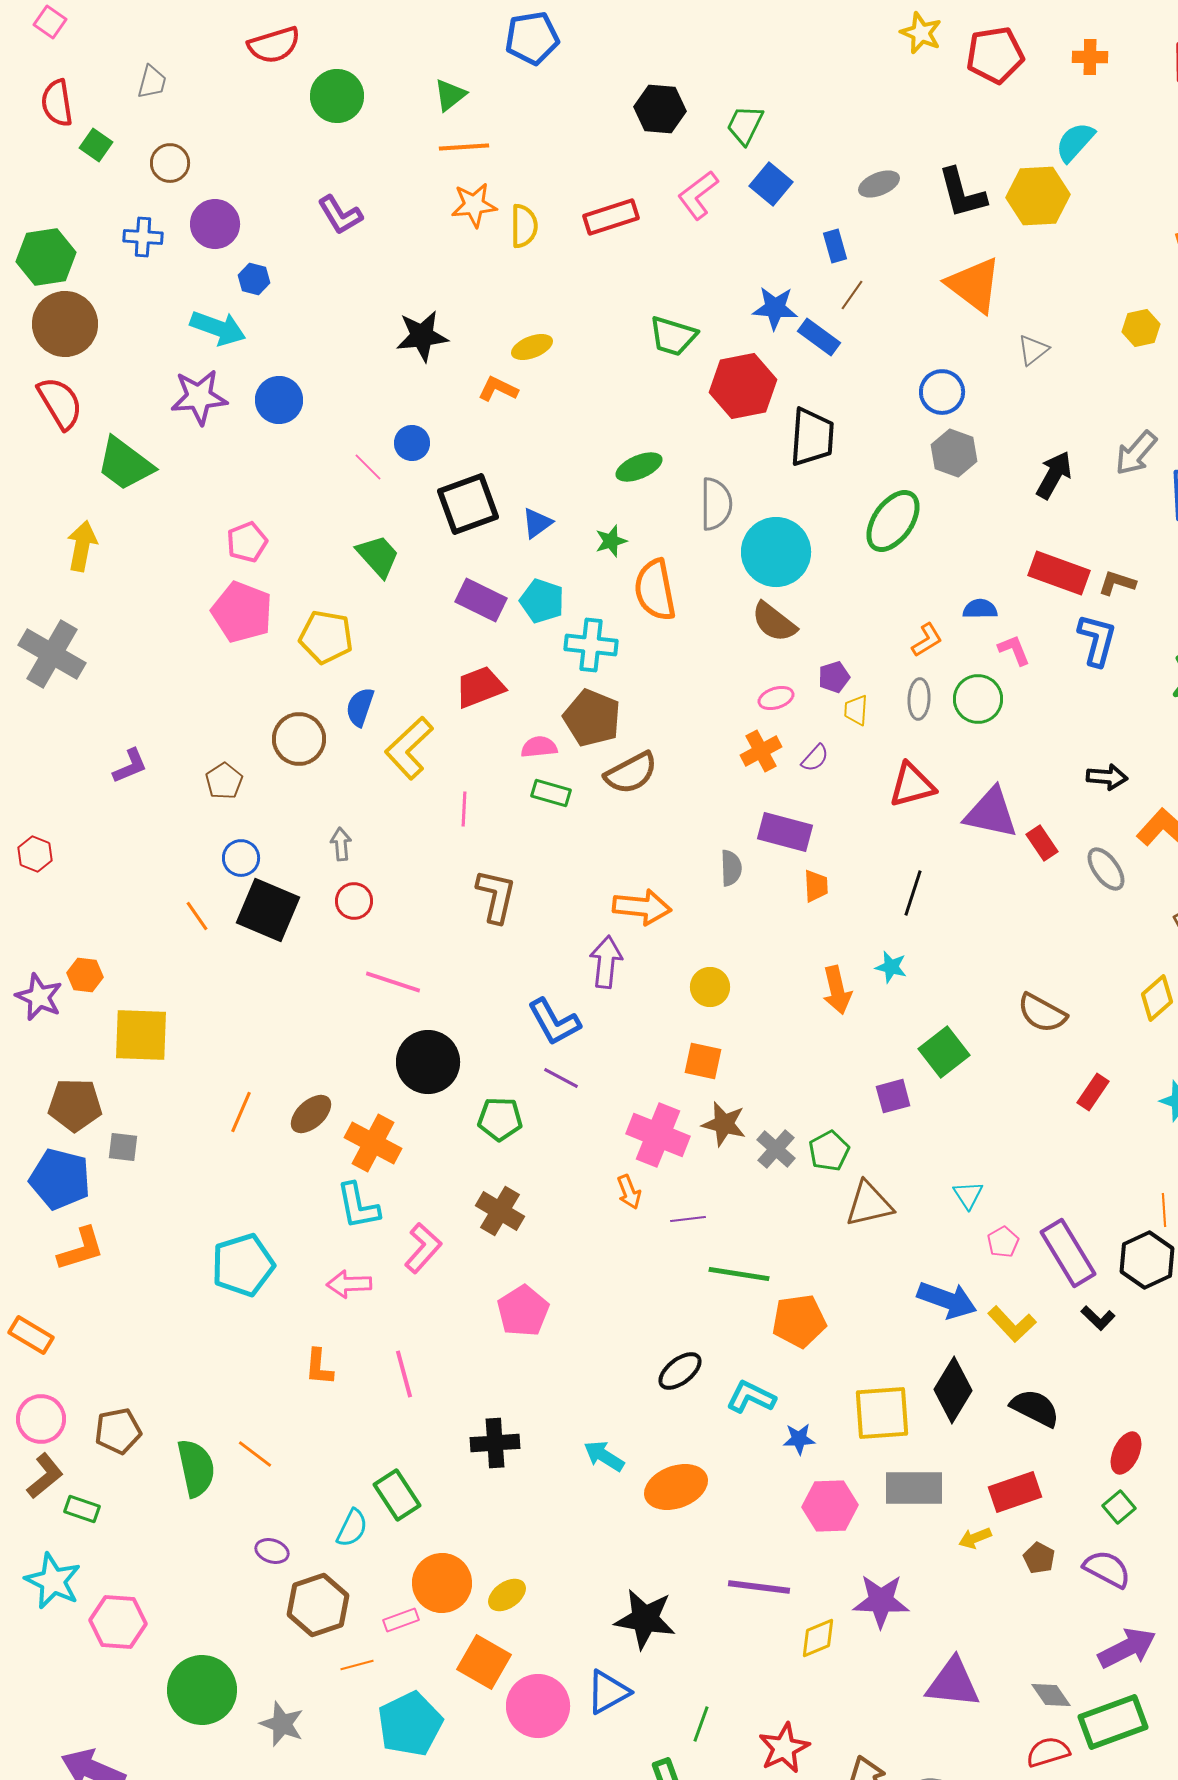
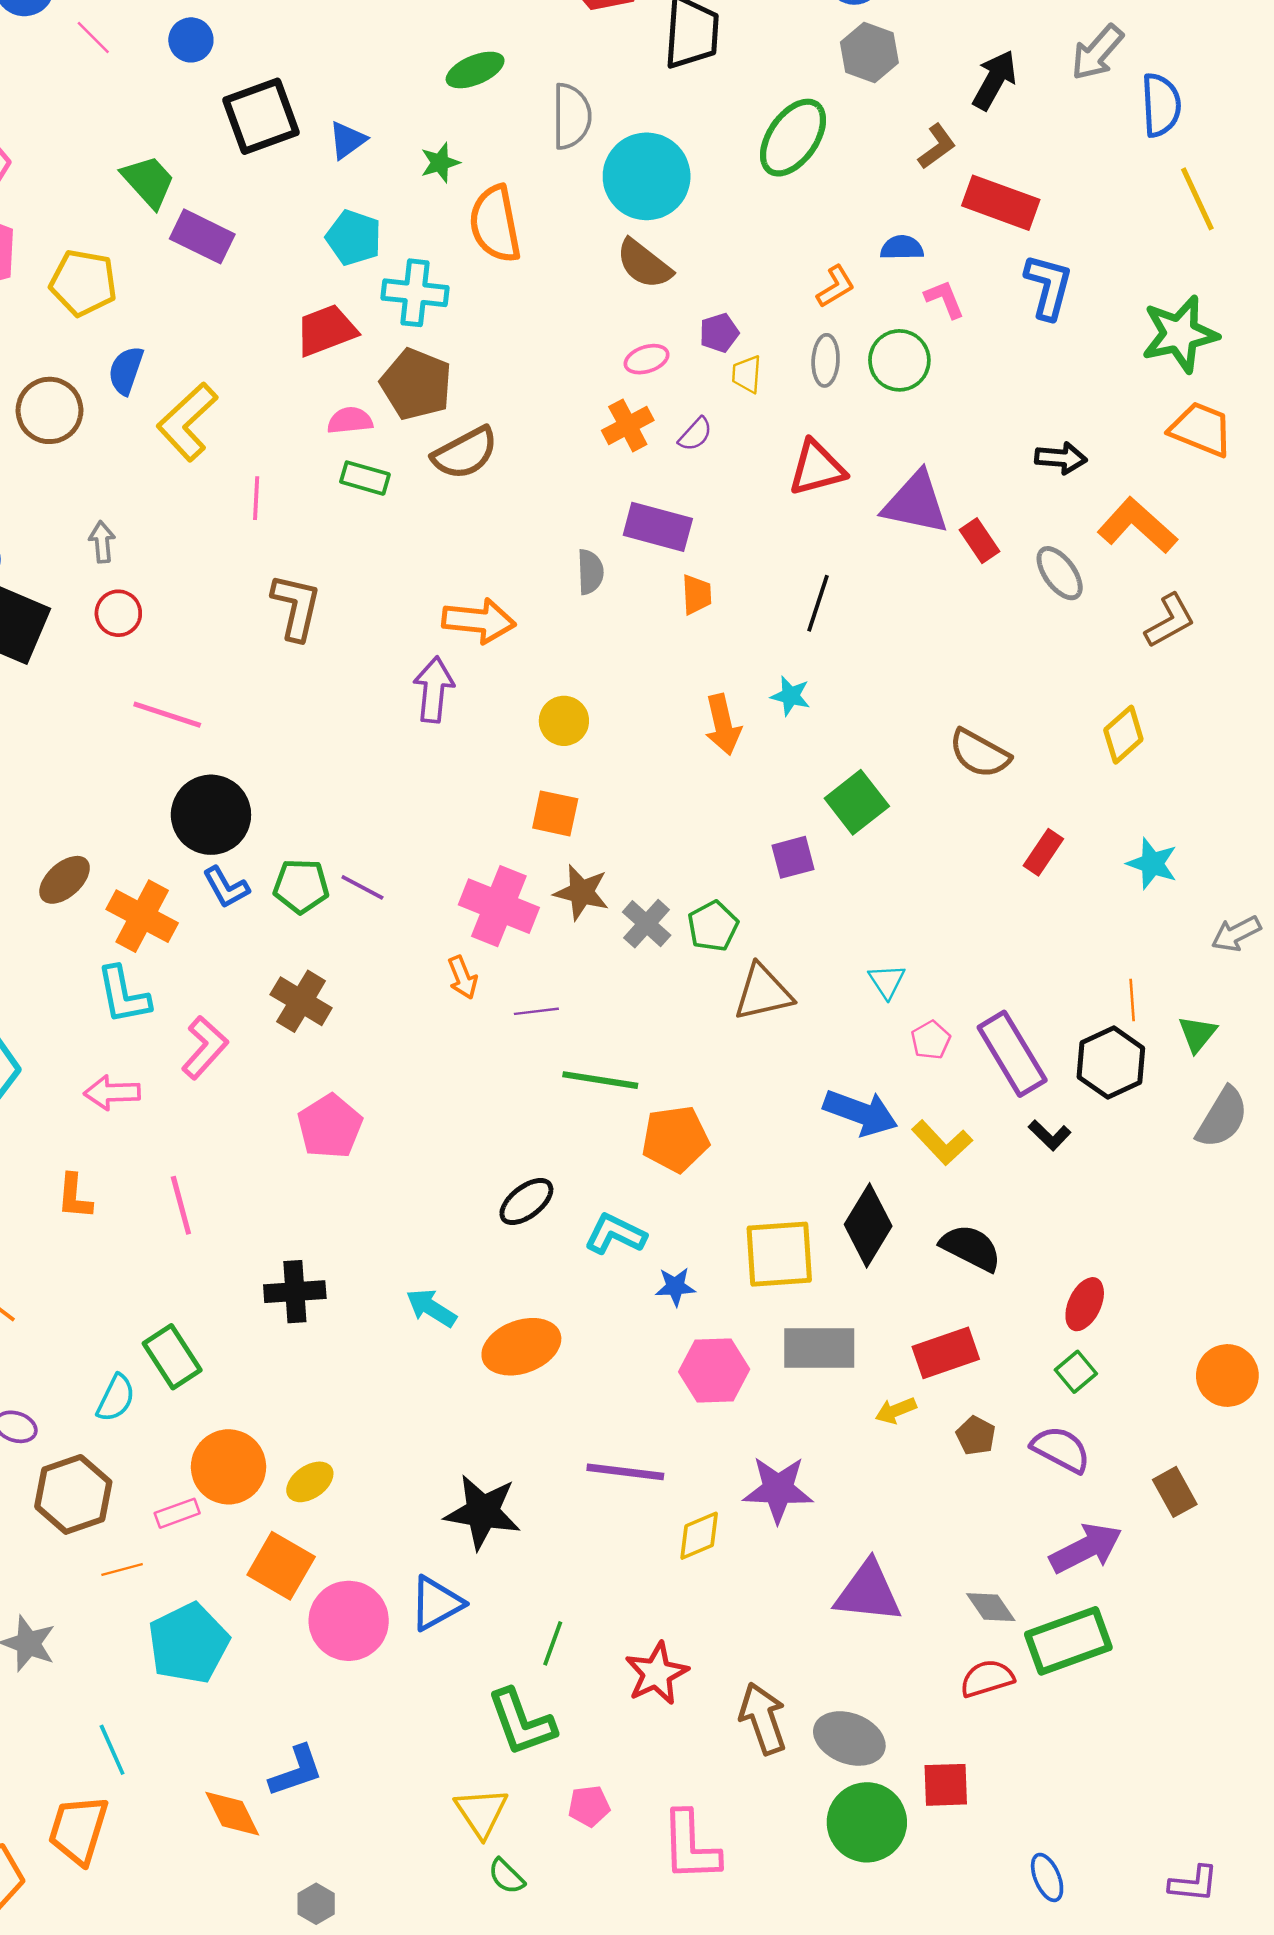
pink line: (368, 467) -> (93, 37), moved
brown L-shape: (1117, 583) -> (937, 146), moved, turned 126
purple rectangle: (481, 600) -> (202, 236), moved
red trapezoid: (480, 687) -> (326, 330), moved
blue L-shape: (554, 1022) -> (226, 887), moved, size x0.7
purple line: (561, 1078) -> (362, 887), moved

